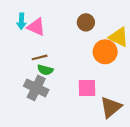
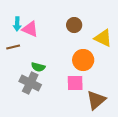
orange circle: (105, 52) -> (83, 60), moved
brown line: (40, 57) -> (13, 47), moved

